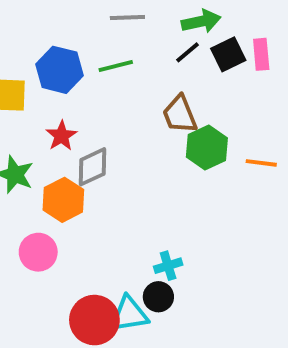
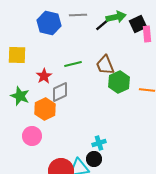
black line: (187, 52) -> (102, 25), moved
black square: (228, 54) -> (138, 24), moved
green line: (116, 66) -> (73, 64), moved
blue hexagon: (60, 70) -> (49, 23), moved

